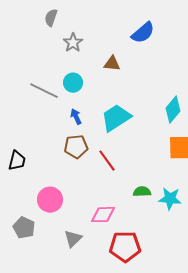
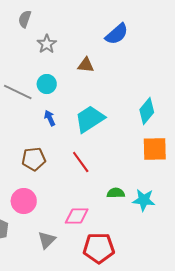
brown pentagon: (76, 147) -> (34, 159), moved

